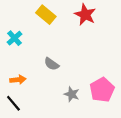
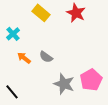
orange arrow: (18, 80) -> (24, 58), moved, turned -136
gray star: (72, 94) -> (64, 84), size x1.5

